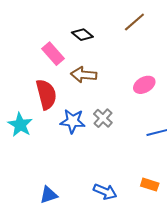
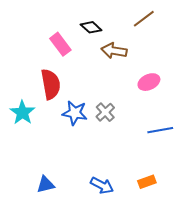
brown arrow: (84, 75) -> (114, 51), moved
orange rectangle: (150, 185) -> (147, 182), turned -42

